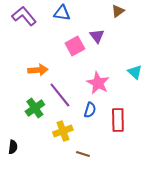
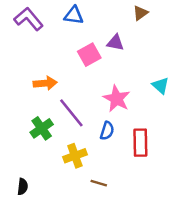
purple triangle: (97, 36) -> (115, 43), turned -42
black semicircle: (13, 147) -> (23, 187), moved

